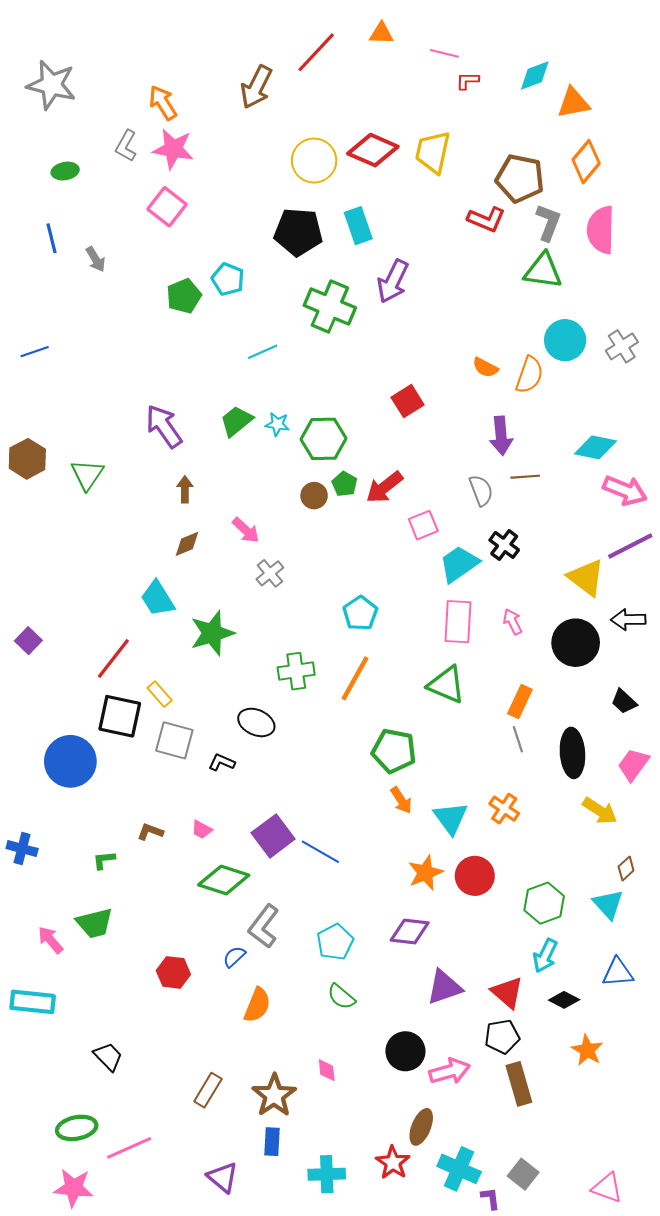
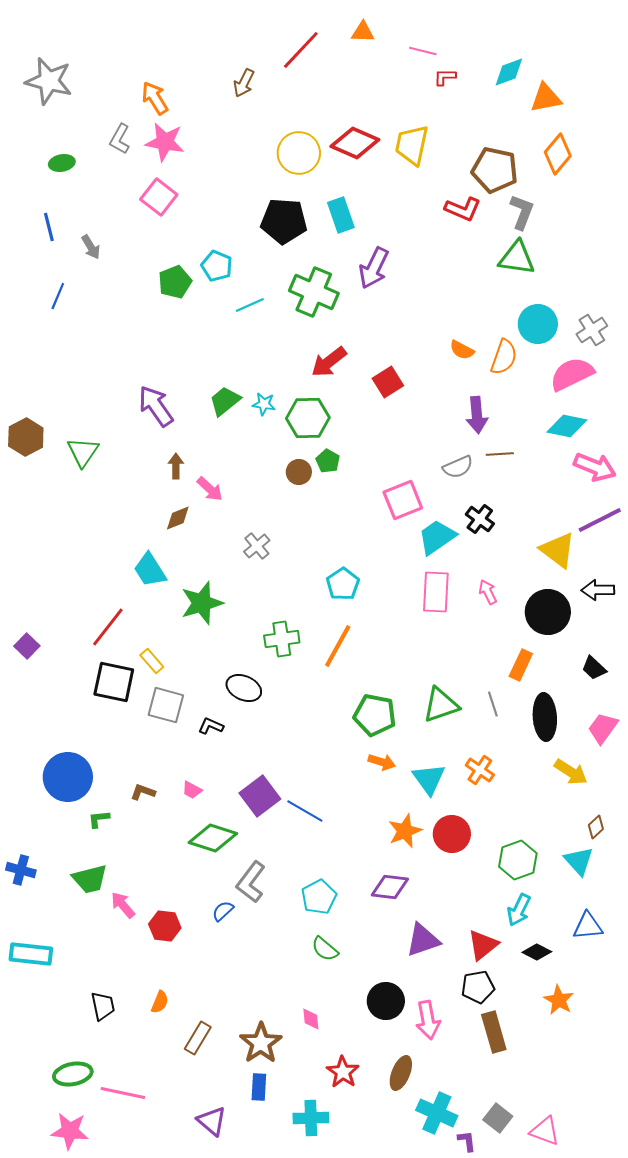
brown arrow: (256, 87) -> (244, 83), size x0.7
pink semicircle: (601, 230) -> (572, 374), moved, turned 63
blue line: (35, 352) -> (58, 296), moved, turned -48
cyan line: (263, 352) -> (250, 305), moved
red arrow: (384, 487) -> (329, 362), moved
gray semicircle: (481, 490) -> (458, 467), turned 88
pink square: (423, 525) -> (403, 500), size x1.4
pink arrow: (246, 530) -> (210, 489), moved
purple square: (28, 641) -> (27, 646), moved
green triangle: (446, 685) -> (441, 705), moved, turned -42
orange rectangle: (520, 701) -> (521, 665), moved
blue circle: (70, 761) -> (68, 777), moved
orange arrow: (401, 800) -> (382, 762), turned -40
blue cross: (22, 849) -> (21, 870), moved
pink arrow: (50, 940) -> (123, 905), moved
red triangle: (507, 992) -> (483, 945), turned 40
orange semicircle: (257, 1005) -> (160, 1002), moved, size x0.7
black trapezoid: (108, 1057) -> (103, 1006), turned 32
pink arrow: (450, 1071) -> (428, 1020), turned 96
pink line: (129, 1148) -> (123, 1093), turned 36
red star: (393, 1163) -> (343, 1072), moved
pink triangle: (607, 1188) -> (545, 1131), moved

